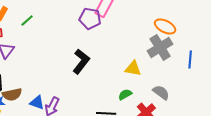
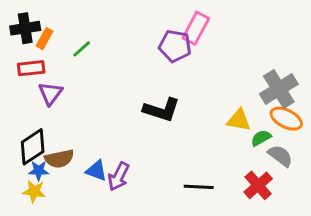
orange ellipse: (165, 26) -> (286, 119), moved
black L-shape: (81, 61) -> (162, 110), turned 70
green semicircle: (125, 94) -> (261, 138), moved

